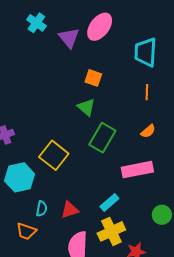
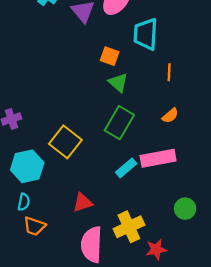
cyan trapezoid: (145, 52) -> (146, 34), moved
green triangle: (86, 107) -> (118, 83), moved
cyan rectangle: (109, 202) -> (126, 168), moved
cyan semicircle: (42, 209) -> (24, 202), moved

